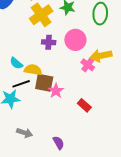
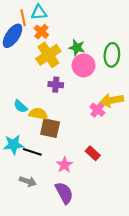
pink circle: (75, 40) -> (84, 65), moved
black line: (21, 84) -> (32, 152), moved, turned 36
pink star: (56, 91) -> (64, 165), moved
purple semicircle: (59, 143) -> (64, 193), size x1.5

